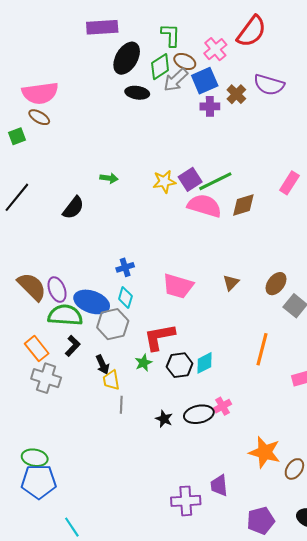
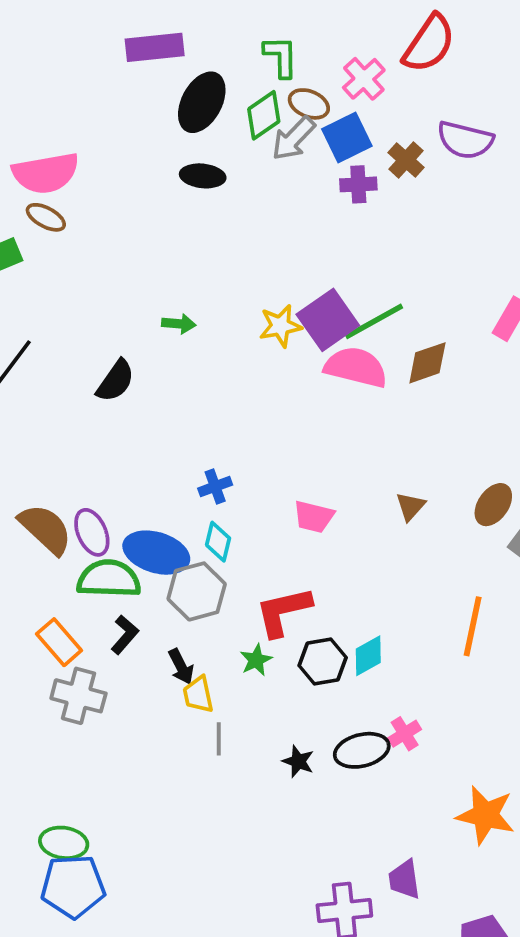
black ellipse: (137, 93) -> (203, 176), moved
purple square: (190, 179) -> (328, 320), size x1.4
pink trapezoid: (178, 286) -> (314, 517), size x0.7

